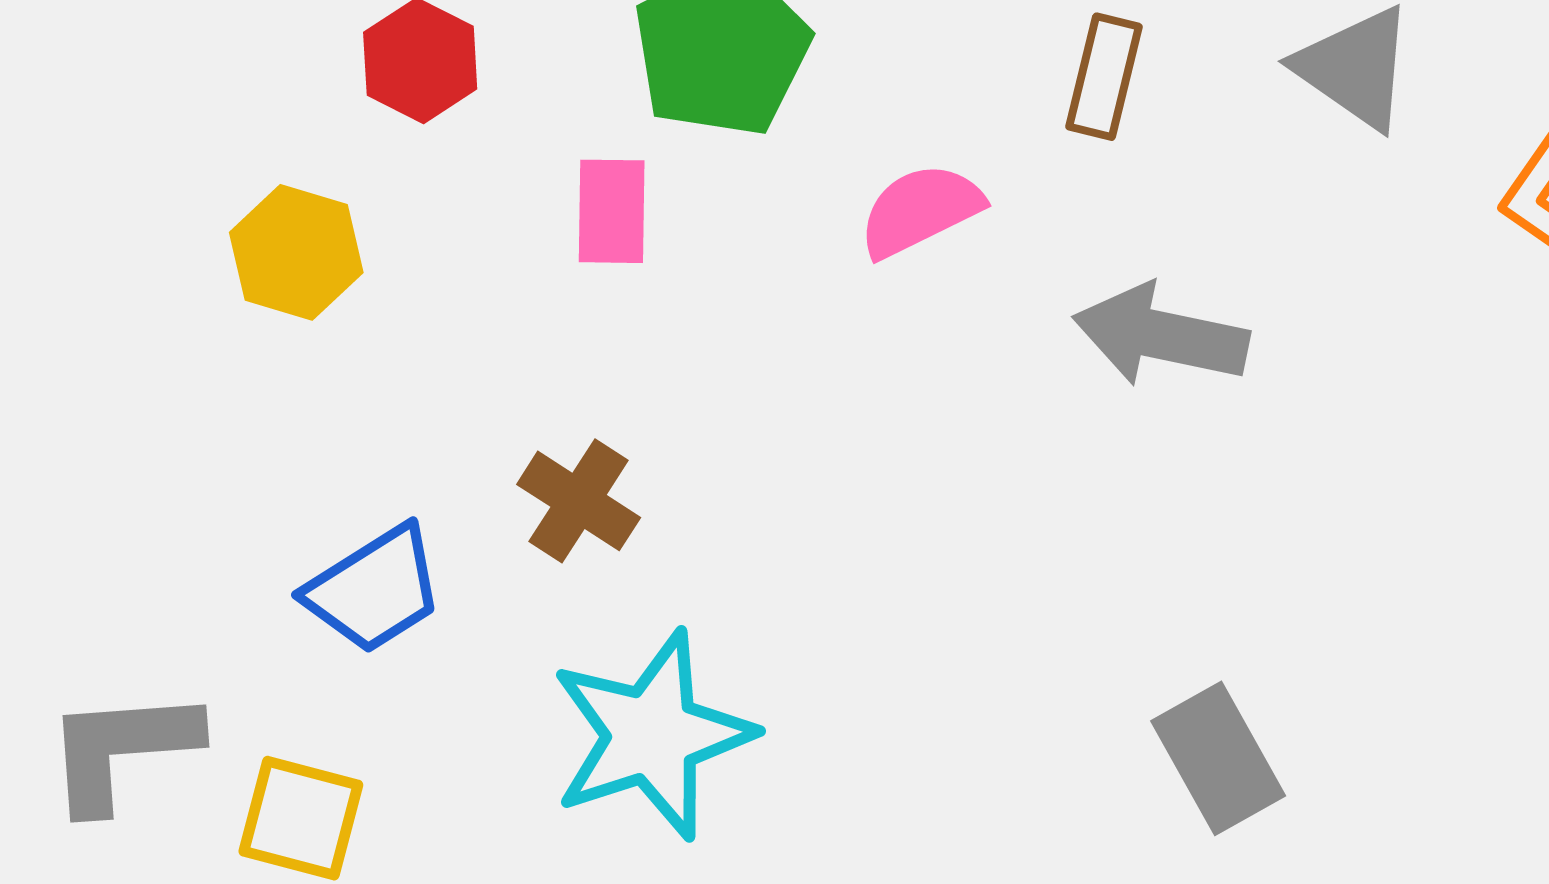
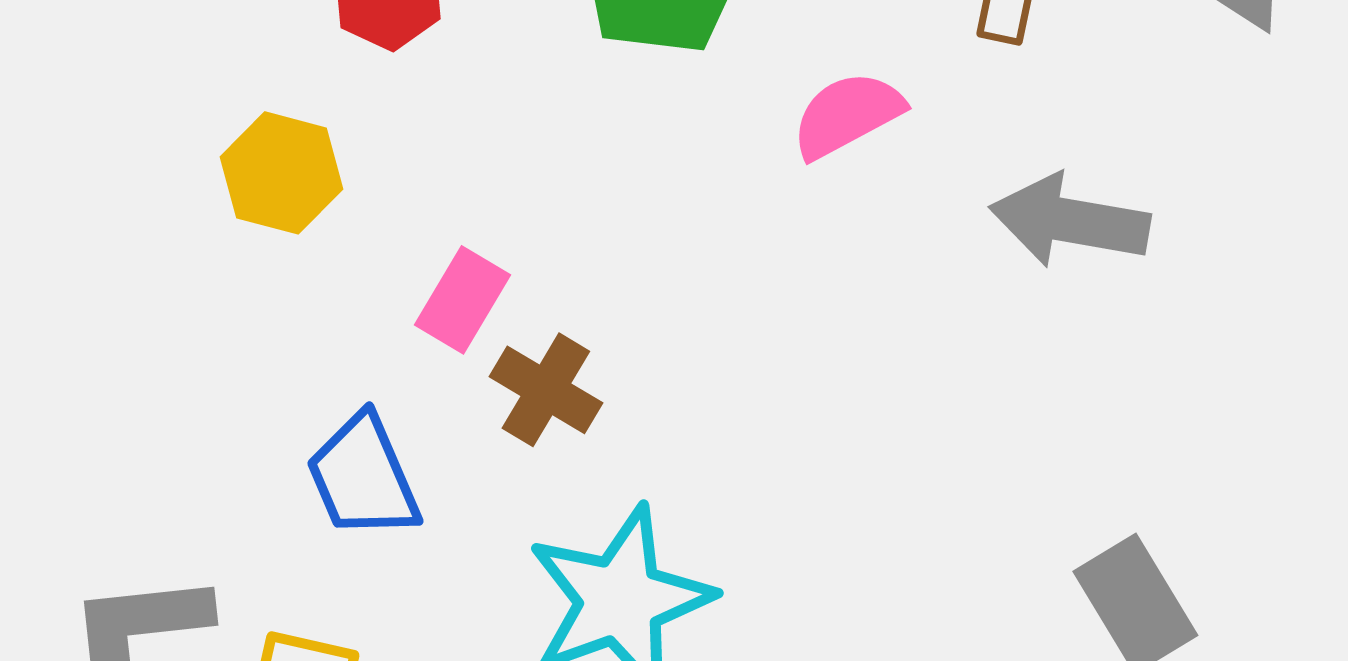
pink rectangle: (612, 211) -> (463, 300), moved, turned 32
blue trapezoid: (374, 589) -> (363, 477), turned 101

